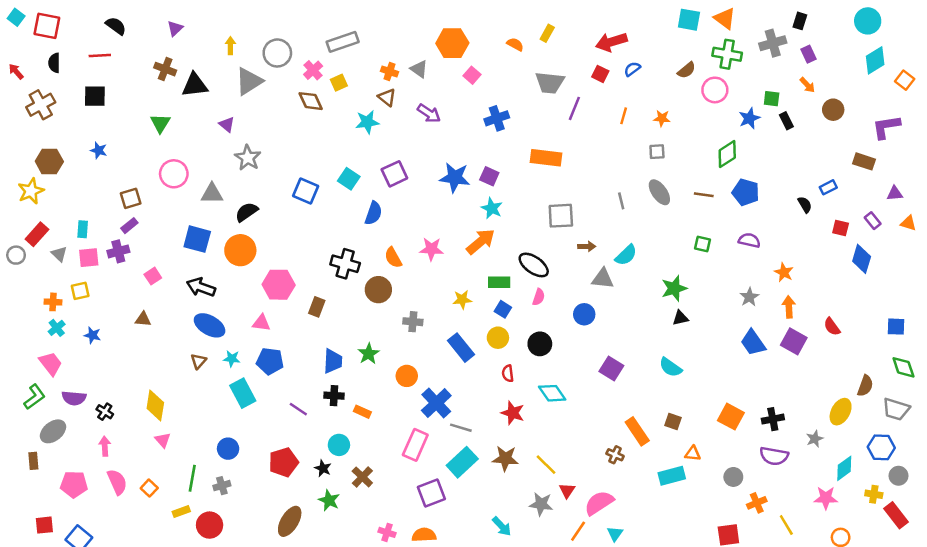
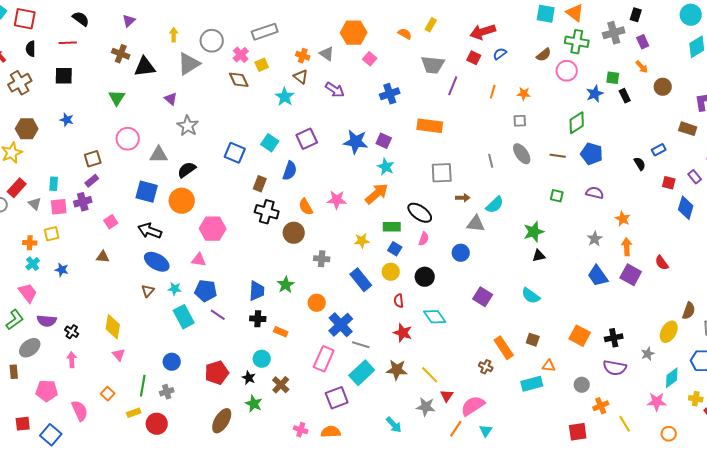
cyan star: (367, 122) -> (285, 97), turned -30
brown rectangle: (317, 307) -> (260, 184), moved
purple line: (298, 409) -> (218, 315), moved
pink semicircle: (117, 482) -> (80, 411), moved

